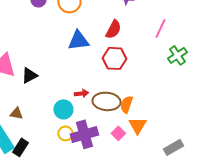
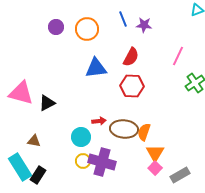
pink square: (118, 133) -> (155, 168), moved
purple cross: (84, 134) -> (102, 162), turned 32
gray rectangle: (173, 147) -> (180, 175), moved

